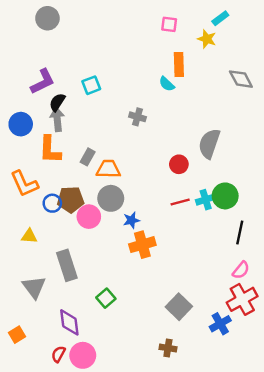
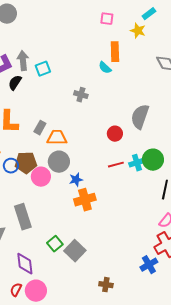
gray arrow: (57, 119) -> (23, 61), moved
gray square: (179, 307) -> (75, 251), moved

